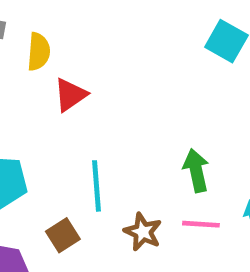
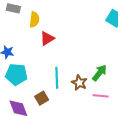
green arrow: (196, 170) -> (100, 73), turned 48
brown star: (143, 232) -> (79, 83), moved

